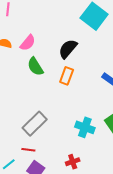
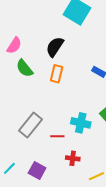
red line: (28, 150) -> (57, 136), moved
red cross: (73, 162) -> (73, 158), turned 32

